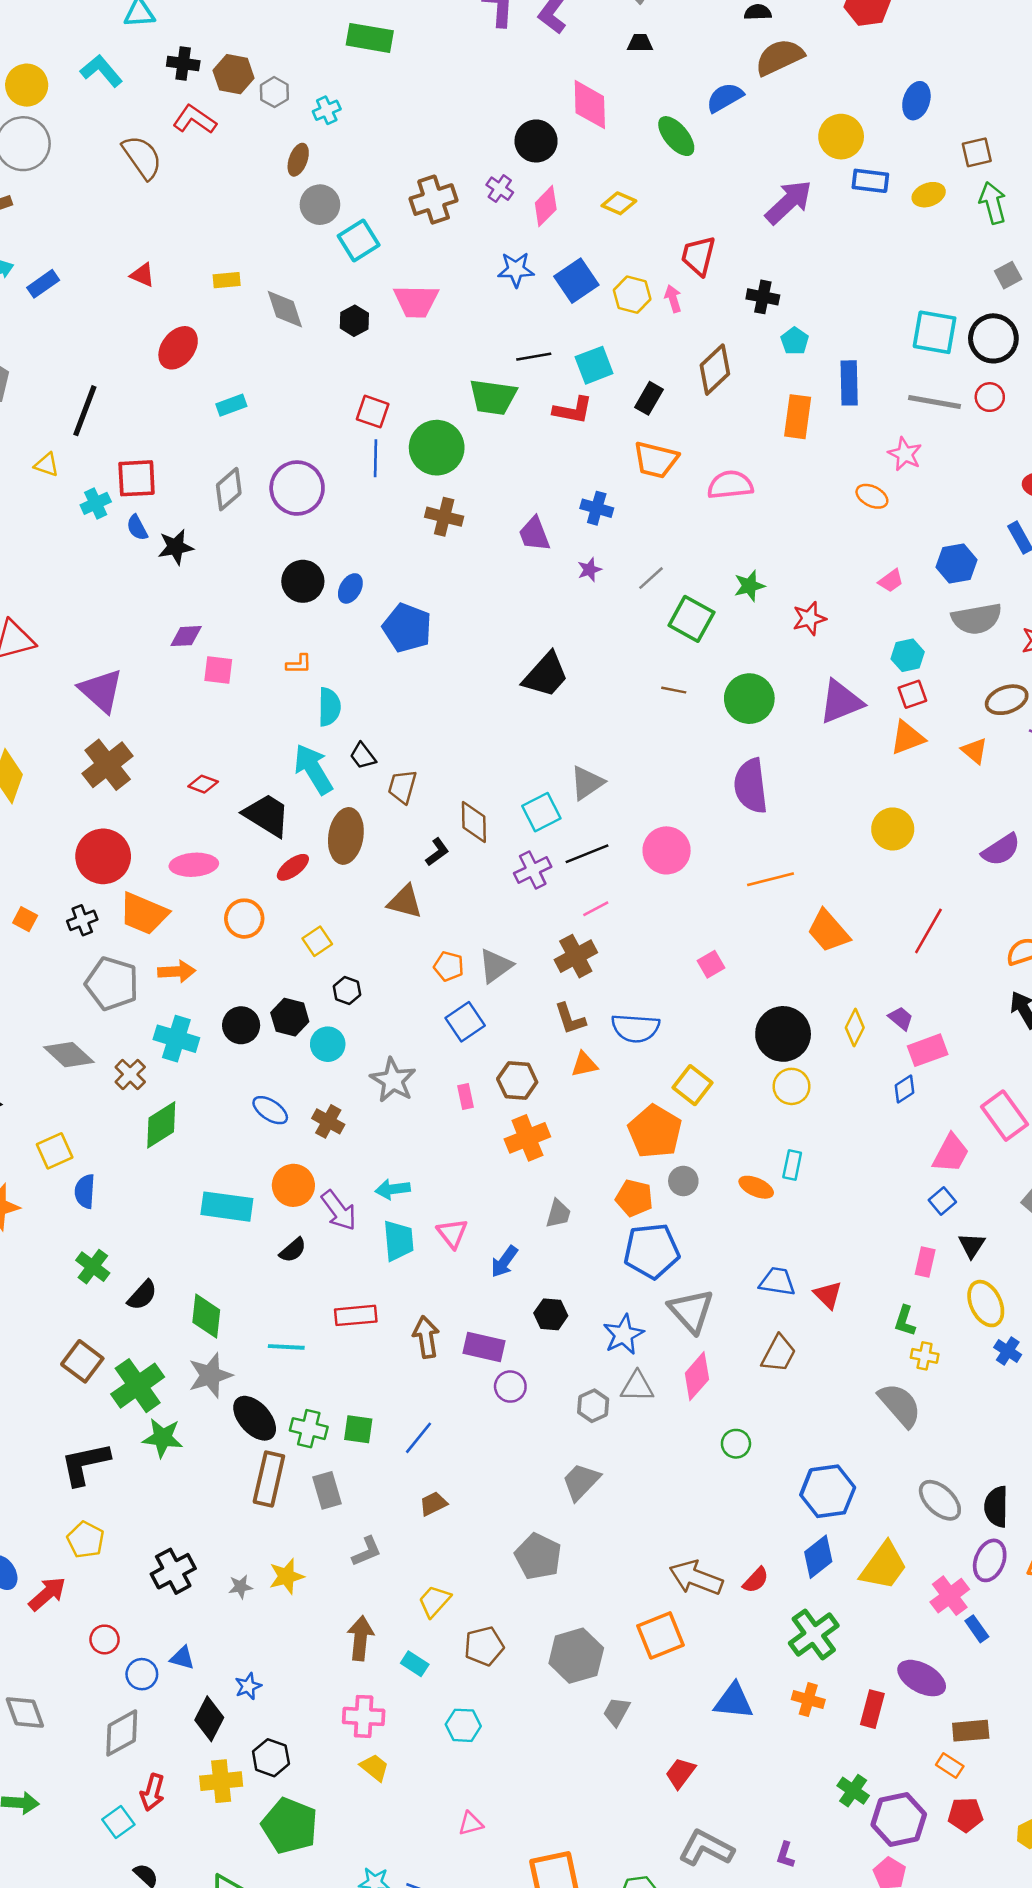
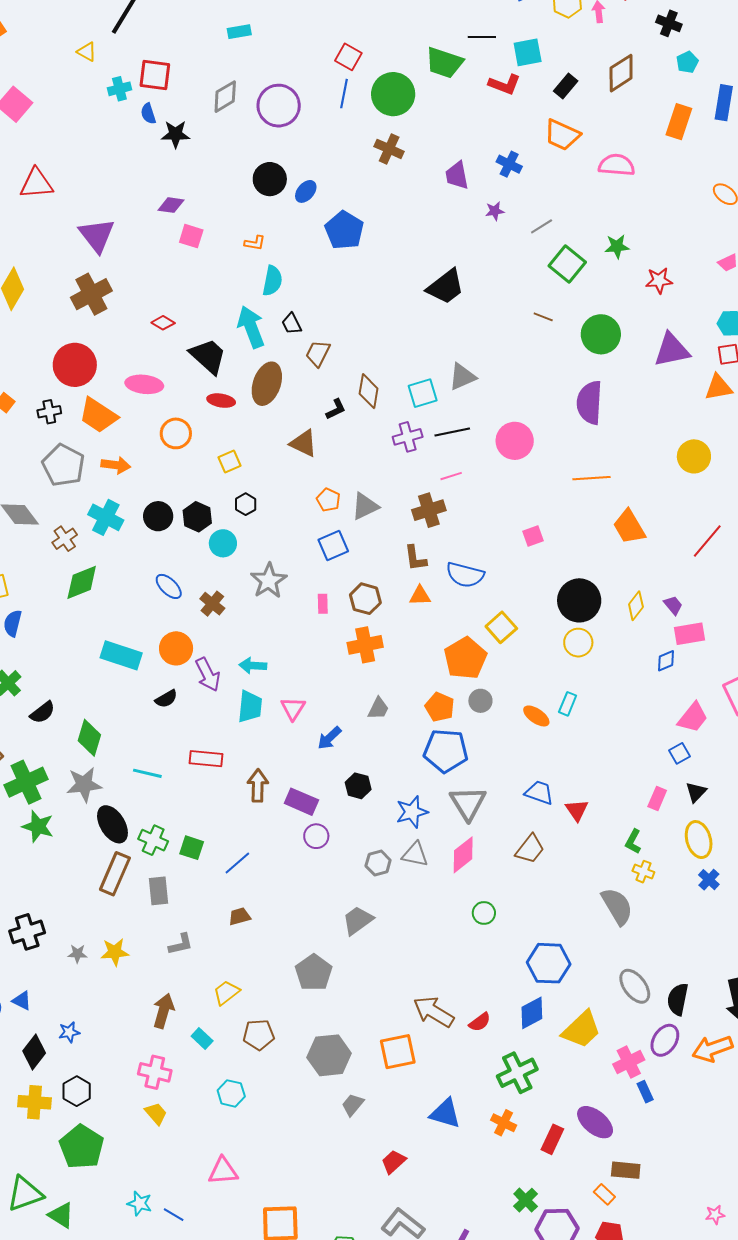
red ellipse: (293, 867) -> (221, 401), turned 36
pink triangle: (471, 1823) -> (223, 1171), size x1.5

